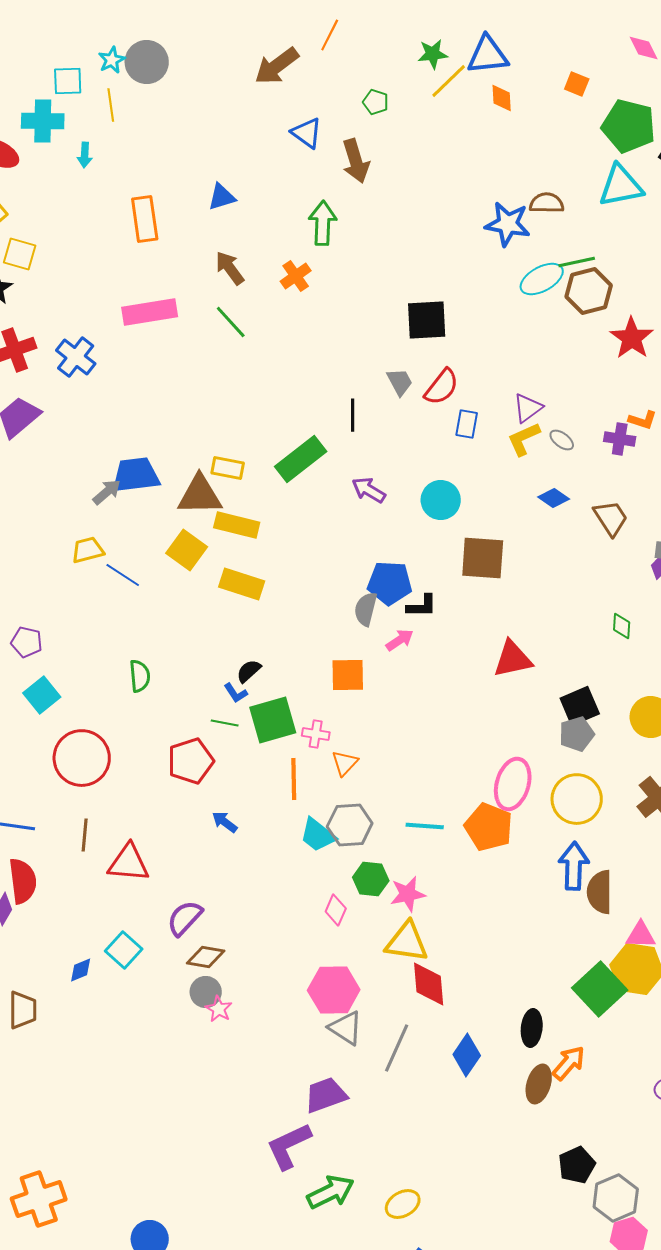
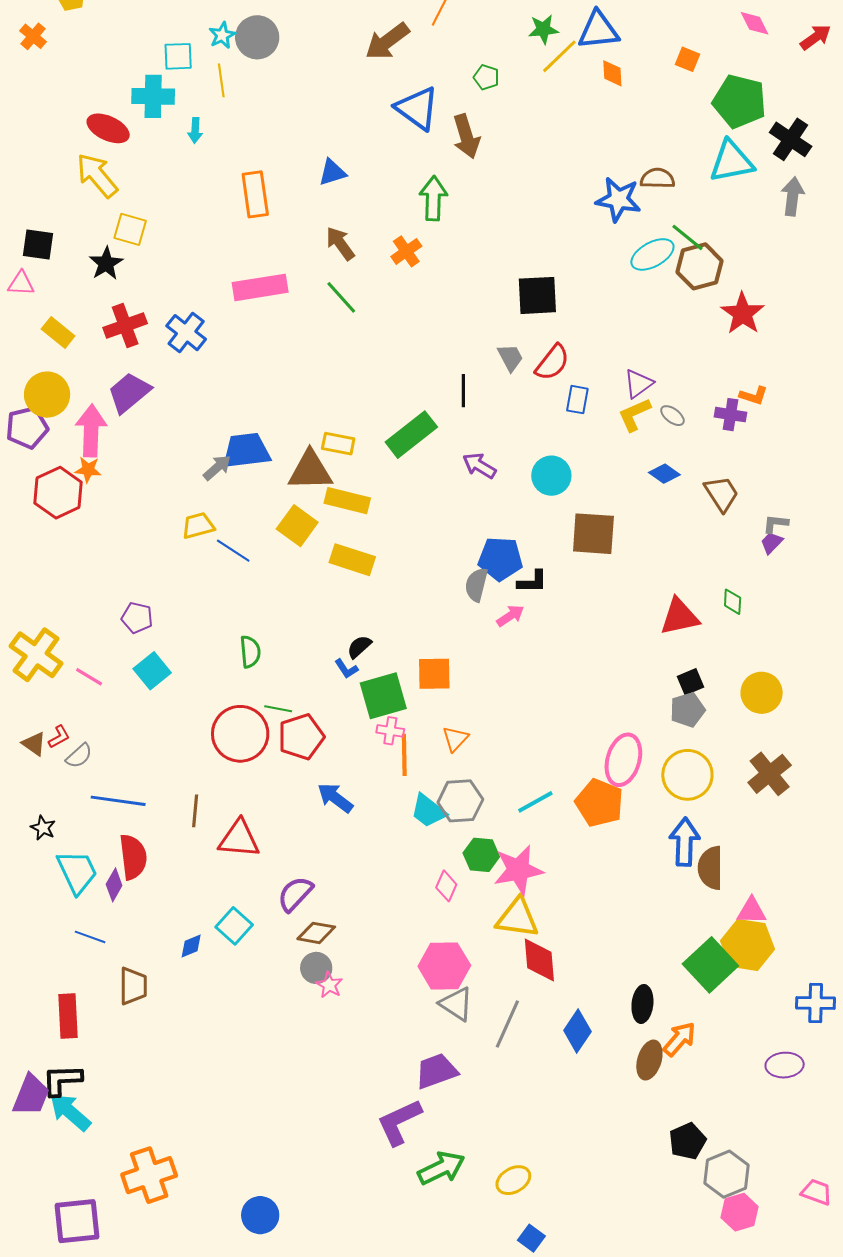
blue triangle: (307, 133) -> (417, 108), size x1.4
green line: (577, 262) -> (687, 237), turned 51
red triangle: (513, 659) -> (679, 617), moved
orange square: (348, 675) -> (434, 674), moved
black square: (580, 706) -> (690, 682), size x0.7
green line: (225, 723) -> (278, 709), moved
pink cross: (316, 734) -> (390, 731), moved
red circle: (82, 758) -> (240, 734), moved
blue arrow: (225, 822) -> (335, 798), size x1.4
cyan line: (425, 826) -> (535, 802), turned -33
pink star: (408, 894) -> (518, 870), size x1.4

